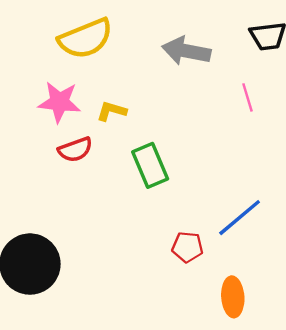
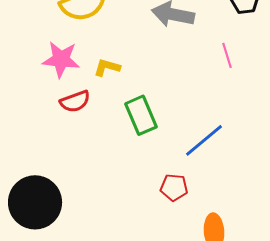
blue line: (240, 218) -> (204, 140), moved

